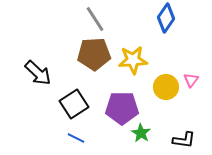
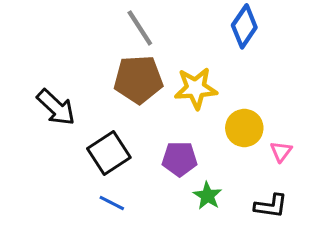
pink triangle: (191, 80) -> (281, 152), moved
purple pentagon: (122, 108) -> (180, 159), size x0.7

